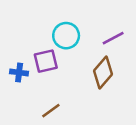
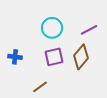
purple square: (46, 61) -> (54, 57), moved

